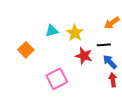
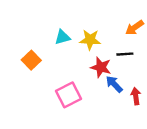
yellow star: (75, 33) -> (90, 40), turned -30
blue arrow: (110, 62) -> (114, 84), moved

